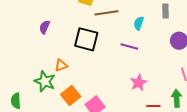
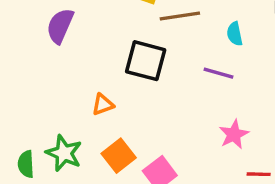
cyan semicircle: (139, 23) -> (235, 34), turned -32
purple semicircle: (45, 27) -> (60, 26), moved, size x1.5
green star: (45, 81) -> (64, 153), moved

